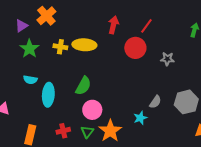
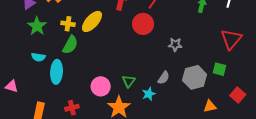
yellow ellipse: (84, 45) -> (92, 21), turned -50
gray star: (167, 59) -> (175, 45), moved
green semicircle: (83, 86) -> (70, 45), moved
green triangle: (87, 132) -> (129, 81), moved

